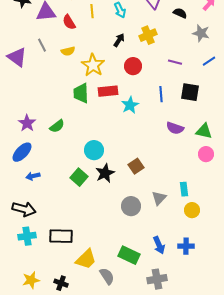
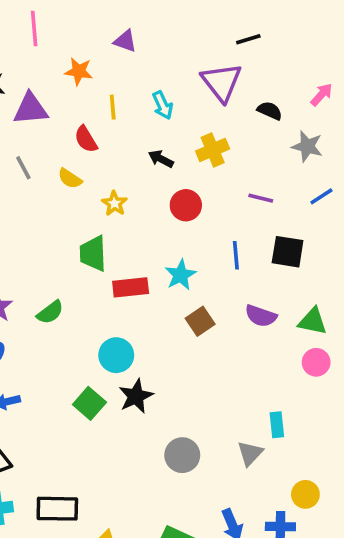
red semicircle: (69, 22) -> (86, 139), moved
black arrow: (119, 40) -> (161, 159), turned -96
yellow semicircle: (68, 51) -> (70, 178), turned 48
yellow star: (93, 65) -> (114, 203), size x0.6
red rectangle: (108, 91) -> (131, 287), moved
brown square: (136, 166) -> (200, 321), moved
gray triangle: (159, 198) -> (250, 453), moved
yellow circle: (192, 210) -> (305, 494), moved

